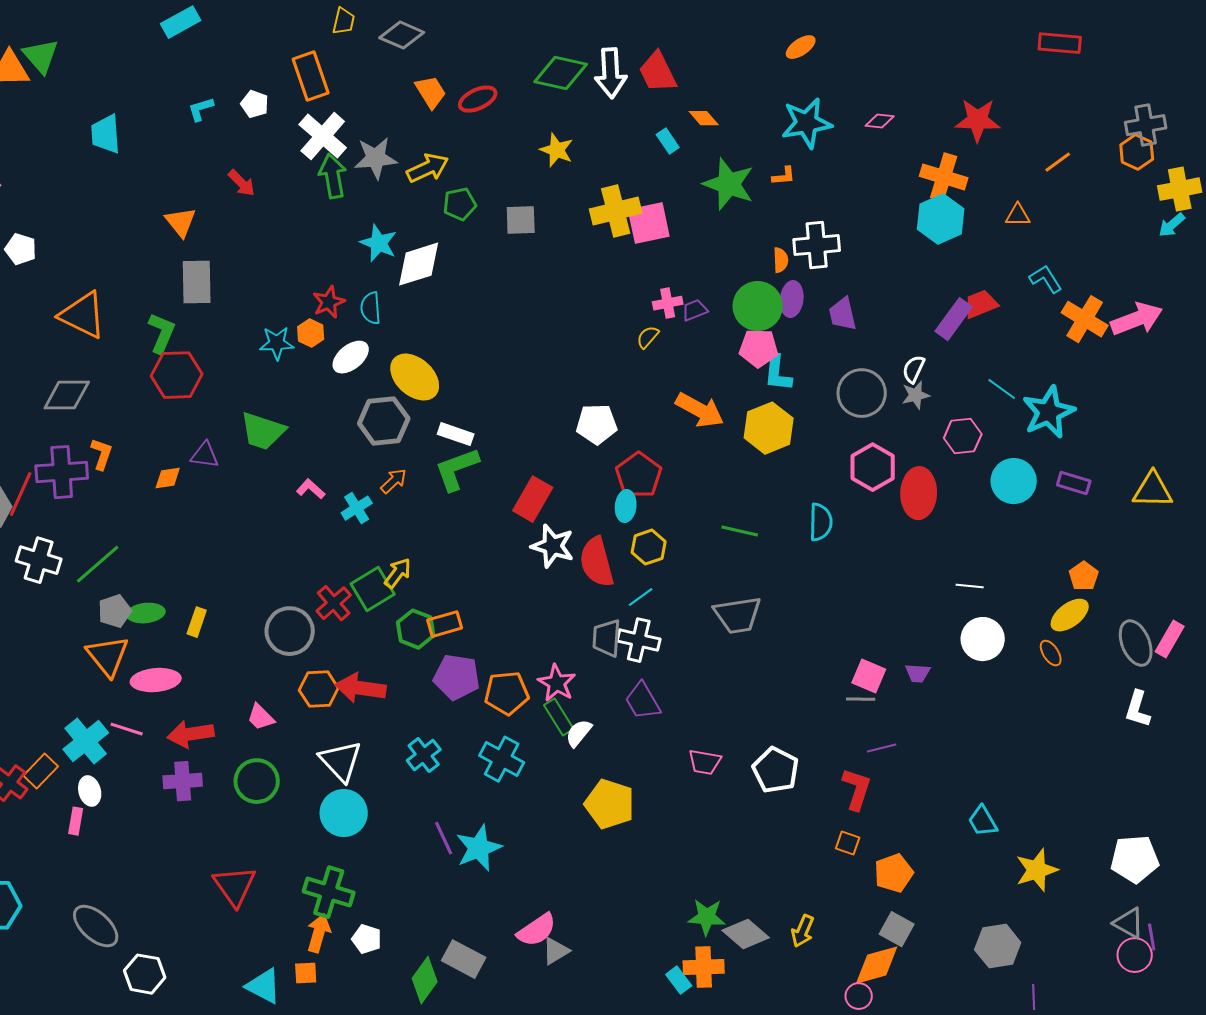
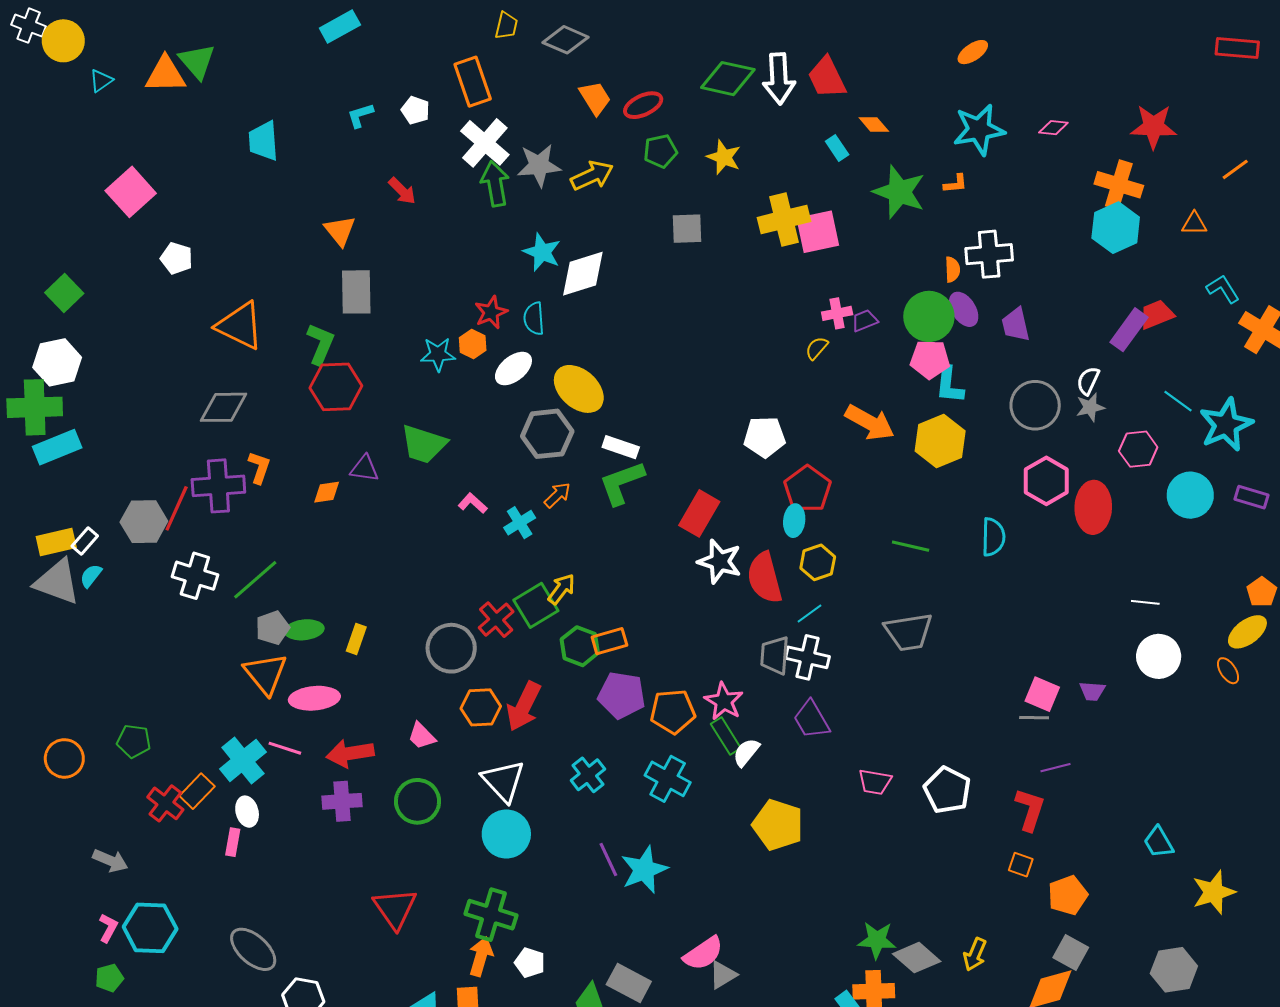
green pentagon: (460, 204) -> (660, 151), moved
purple ellipse: (792, 299) -> (964, 309), turned -40
red arrow: (361, 688) -> (524, 706), turned -72

